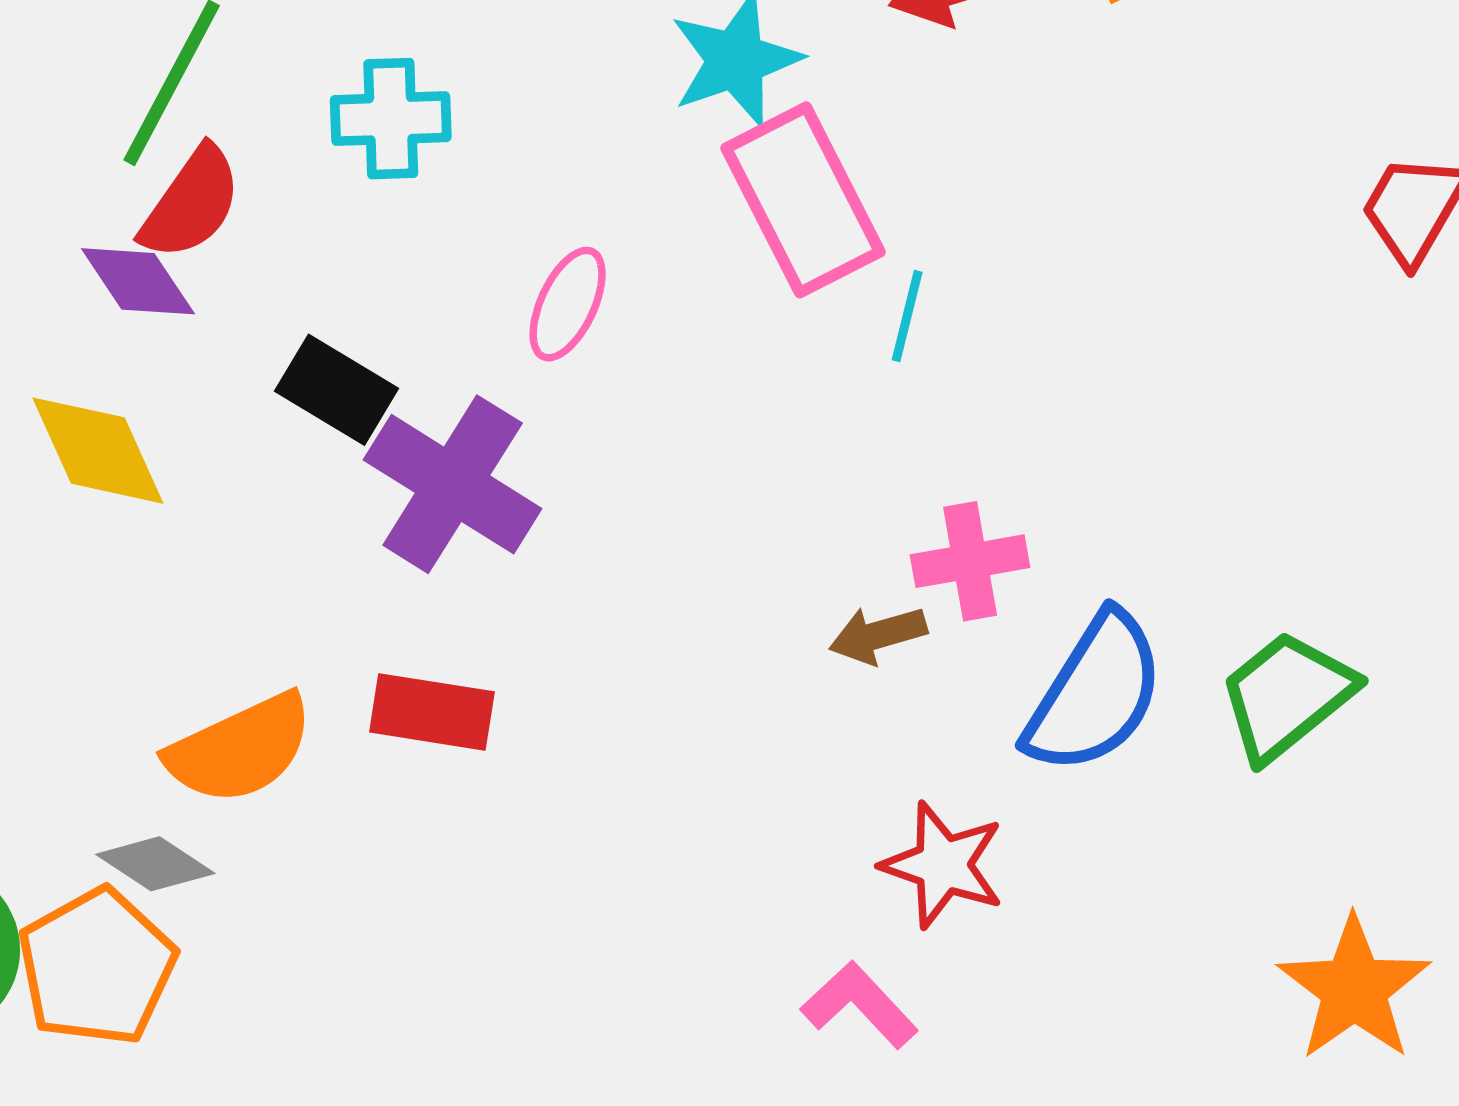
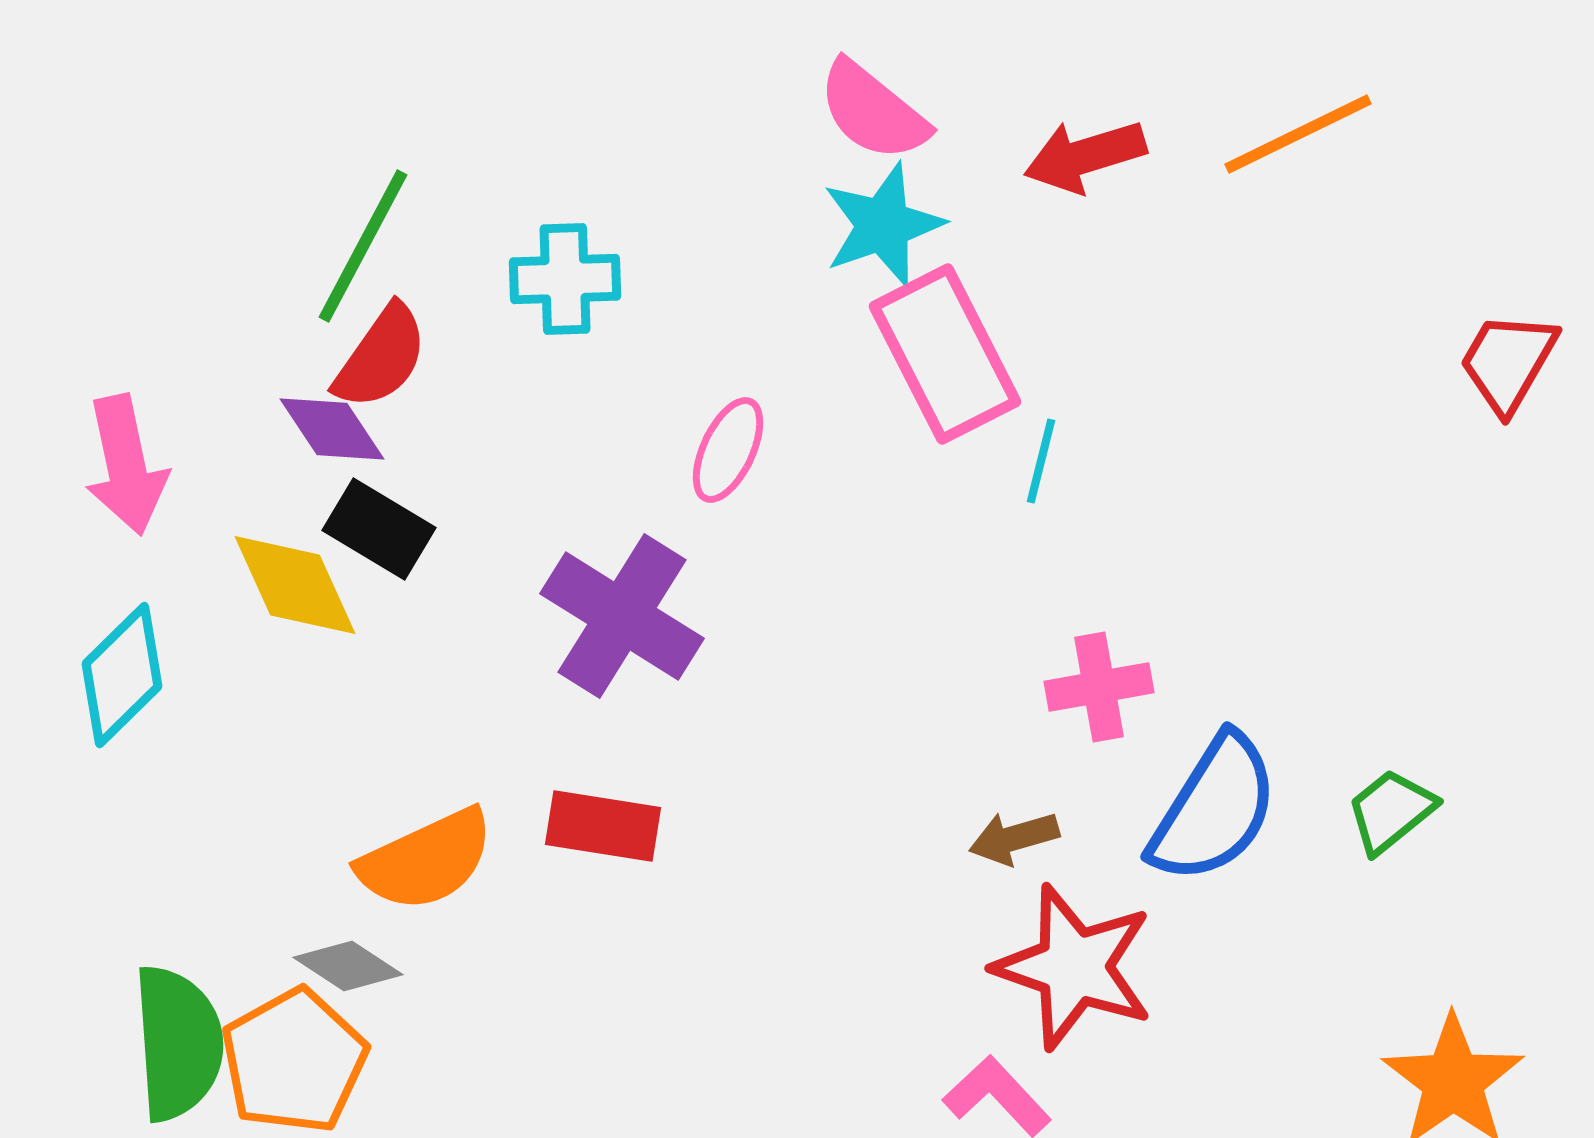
black rectangle: (337, 390) -> (379, 529), moved
brown arrow: (878, 635) -> (1014, 838), moved
green trapezoid: (1287, 696) -> (1391, 811), size x0.7
red star: (943, 865) -> (1074, 967), size x1.4

